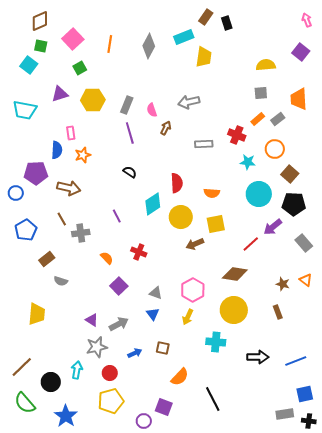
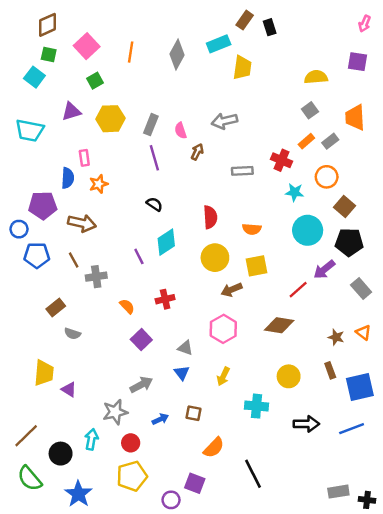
pink arrow: (307, 20) -> (365, 24), turned -136
purple square: (301, 52) -> (357, 62), turned -30
gray square: (261, 93) -> (310, 110), turned -32
cyan diamond: (153, 204) -> (166, 242), moved
blue pentagon: (26, 230) -> (37, 255), moved, turned 30
red cross: (139, 252) -> (165, 299), turned -35
pink hexagon: (193, 290) -> (223, 329), moved
yellow circle: (234, 310) -> (289, 376), moved, size x0.7
purple triangle: (92, 320) -> (69, 389), moved
blue square: (305, 394) -> (360, 387), moved, size x1.4

